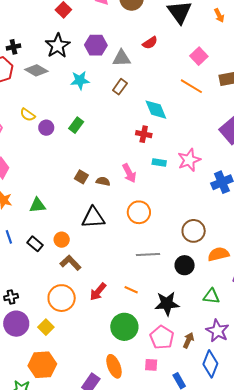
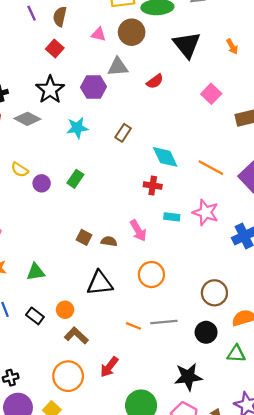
gray triangle: (122, 58) -> (118, 67), moved
orange line: (191, 86) -> (211, 168), moved
pink star: (189, 160) -> (206, 212), turned -30
orange line: (131, 290) -> (133, 326), moved
green triangle: (211, 296) -> (236, 354), moved

